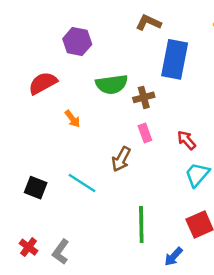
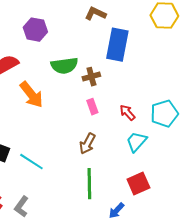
orange arrow: (72, 119) -> (31, 95), size x1.8
brown arrow: (121, 159) -> (87, 144), moved
cyan line: (82, 183) -> (31, 162), moved

